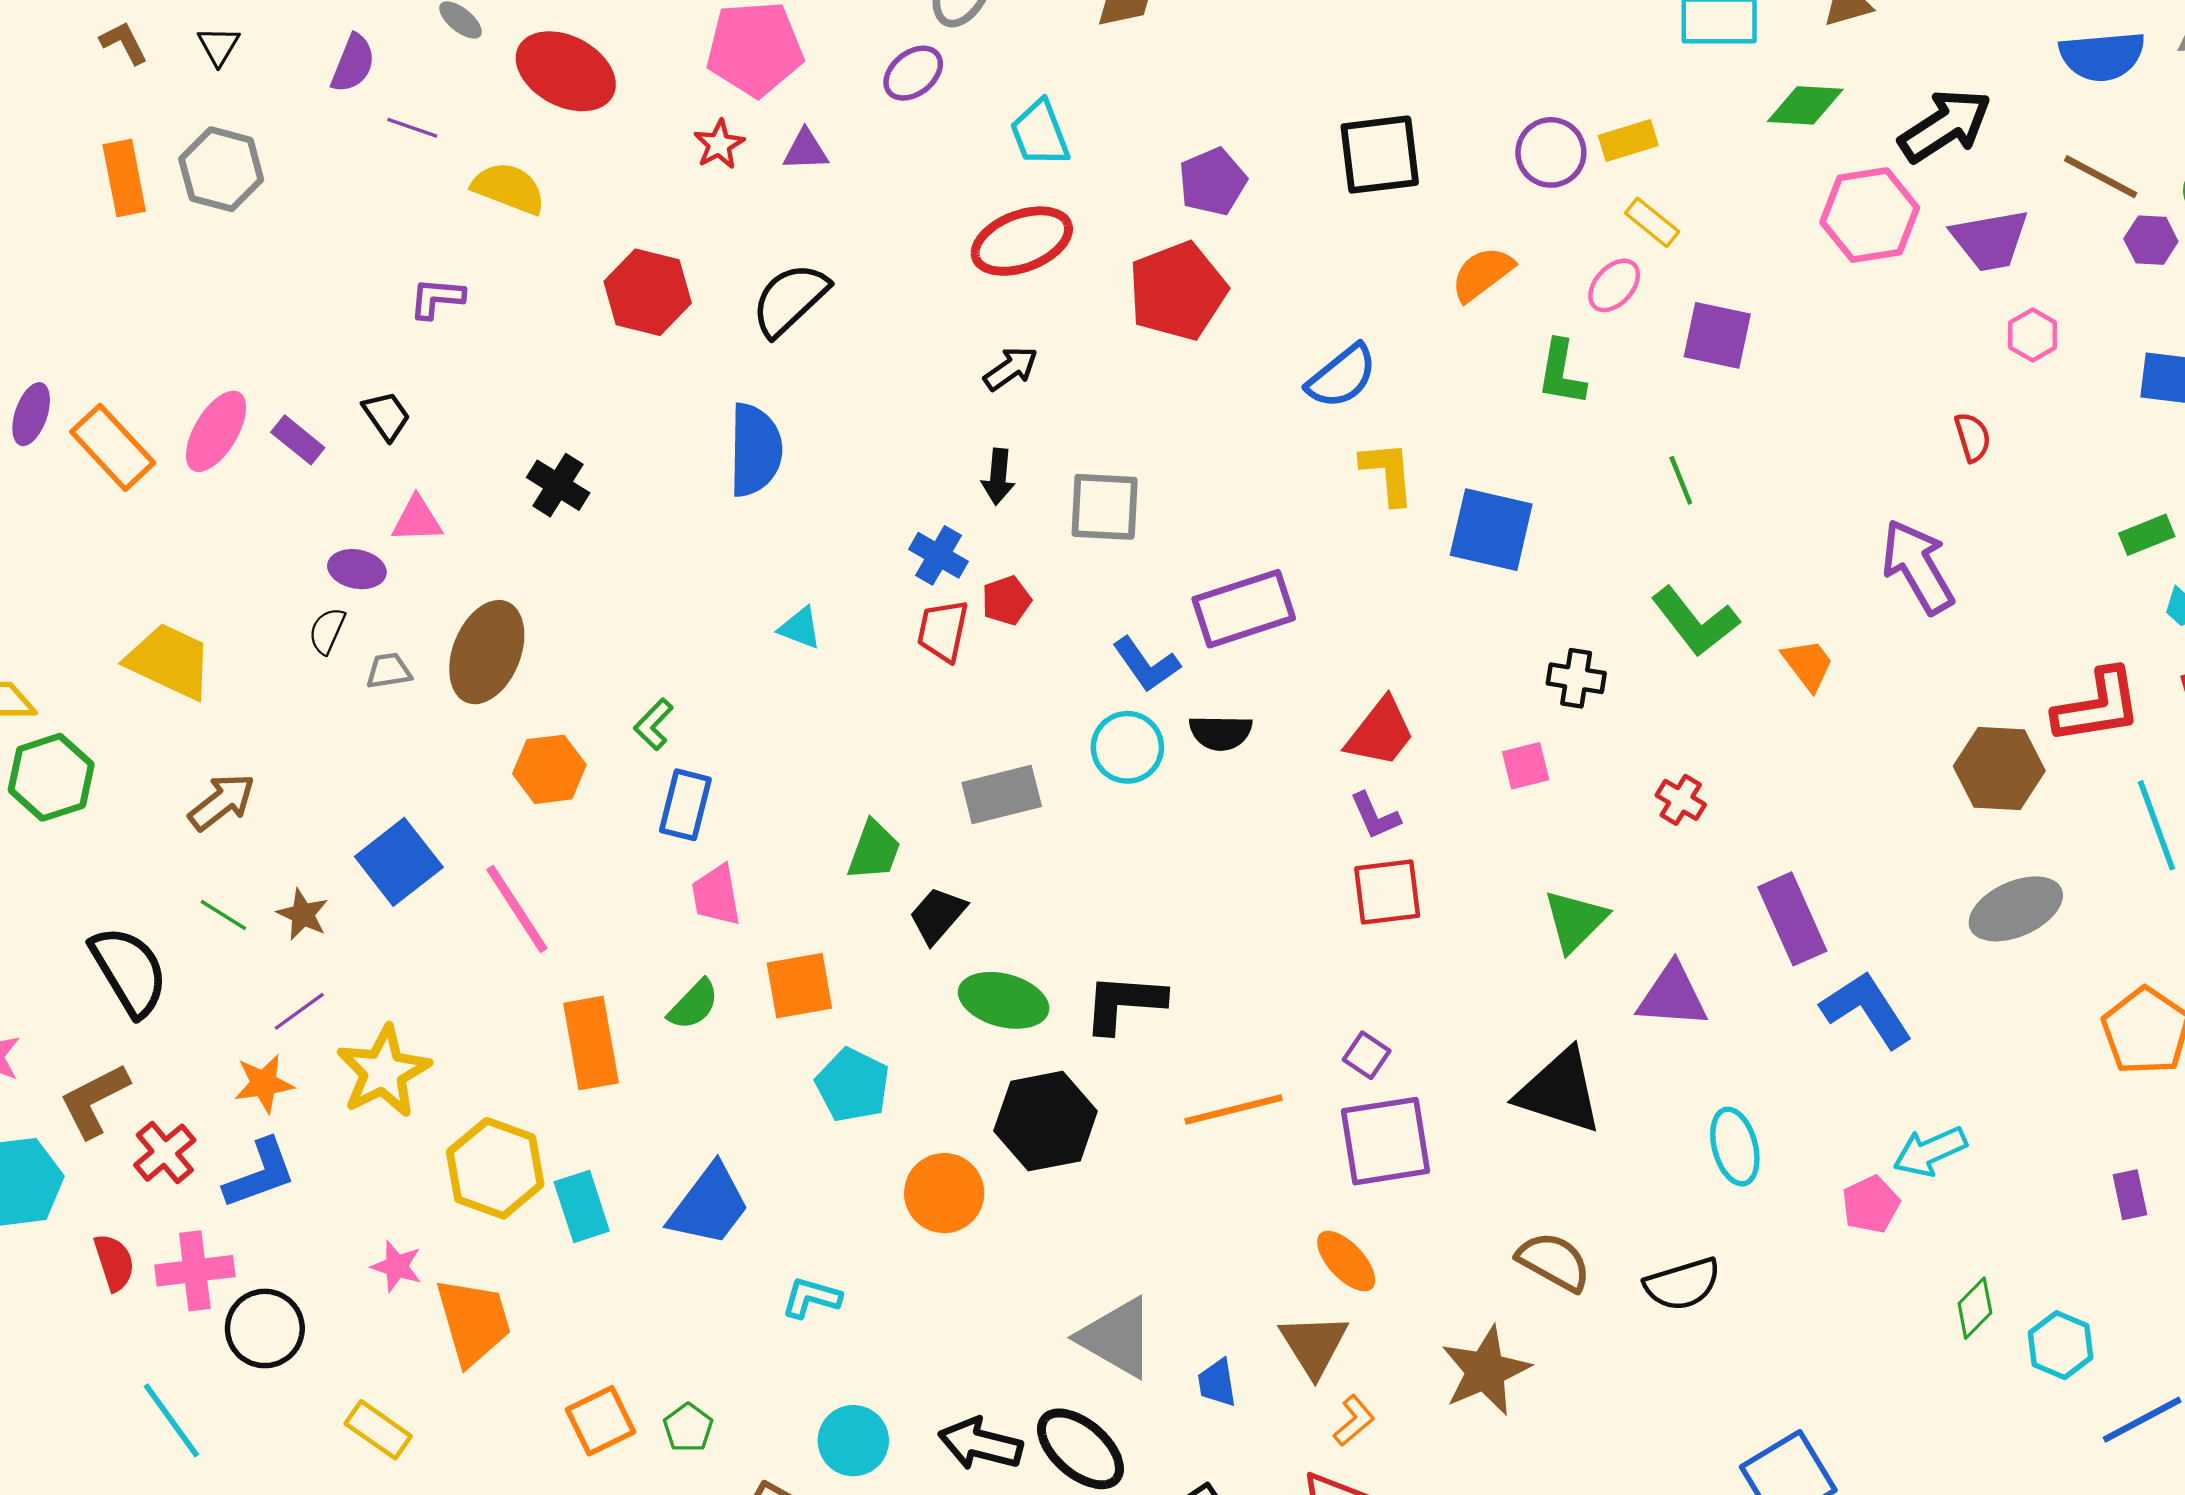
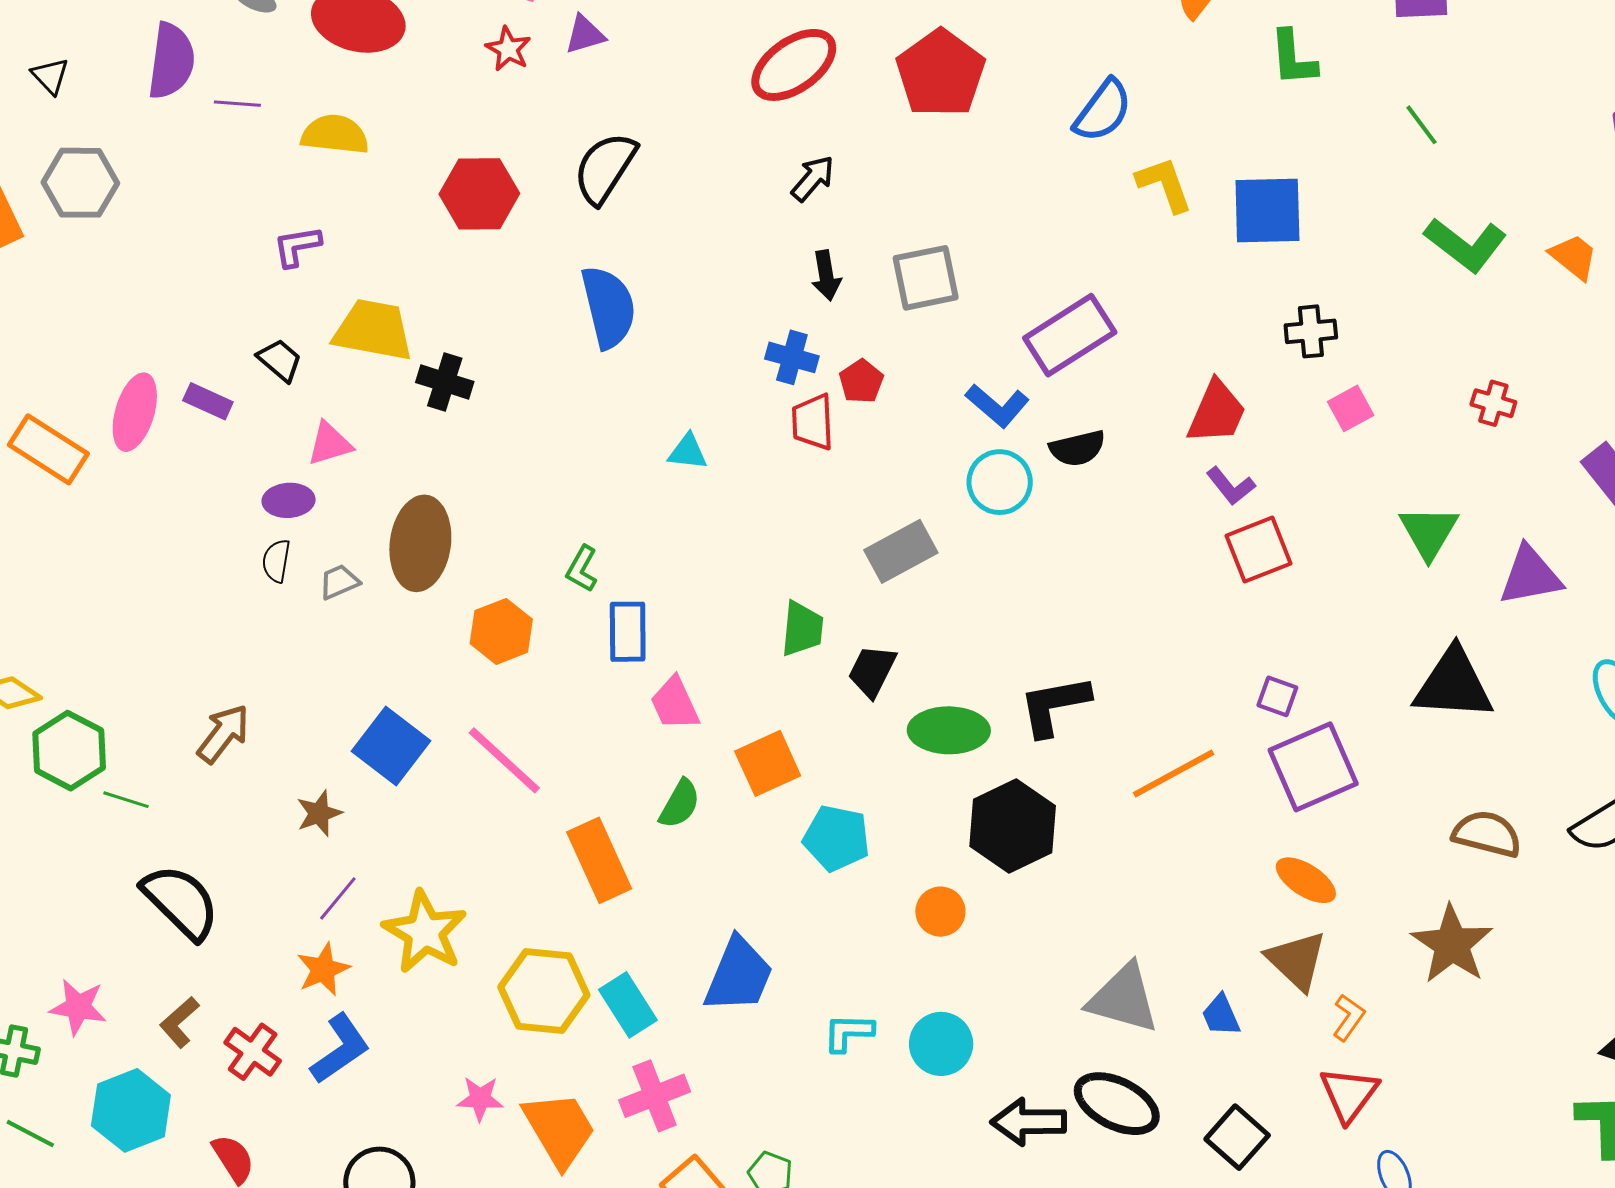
purple semicircle: (353, 63) -> (171, 61), size x1.4
yellow trapezoid: (170, 661) -> (373, 330), moved
black cross: (1576, 678) -> (1311, 331), moved
brown star: (303, 914) -> (319, 813), turned -30
green line: (223, 915) -> (126, 800), moved
brown L-shape: (94, 1100) -> (179, 1022), size x0.7
orange circle: (944, 1193) -> (940, 912), size x0.7
pink cross: (195, 1271) -> (655, 1096), moved
cyan circle: (853, 1441) -> (941, 1044), moved

